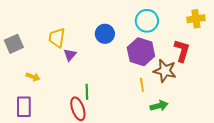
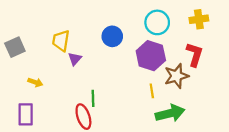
yellow cross: (196, 19) -> (199, 19), moved
brown star: (165, 71) -> (176, 76), turned -30
green arrow: (159, 106) -> (170, 113), size x1.5

